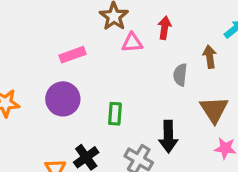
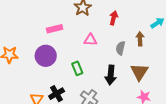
pink triangle: (132, 43) -> (90, 40), moved
green rectangle: (115, 114) -> (77, 68), turned -32
black arrow: (168, 137) -> (111, 75), moved

